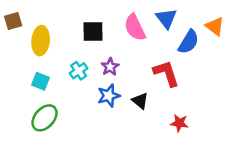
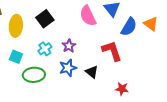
orange triangle: (215, 26) -> (151, 24), moved
black square: (93, 31) -> (45, 19), moved, turned -36
green ellipse: (45, 118) -> (34, 75), moved, turned 45

